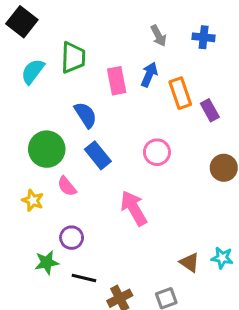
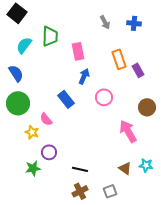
blue arrow: (149, 75) -> (84, 76), moved
blue semicircle: (86, 115) -> (16, 73), moved
green circle: (47, 149) -> (18, 103), moved
yellow star: (33, 200) -> (32, 132), moved
pink arrow: (134, 208) -> (128, 131), moved
black line: (84, 278) -> (80, 169), moved

